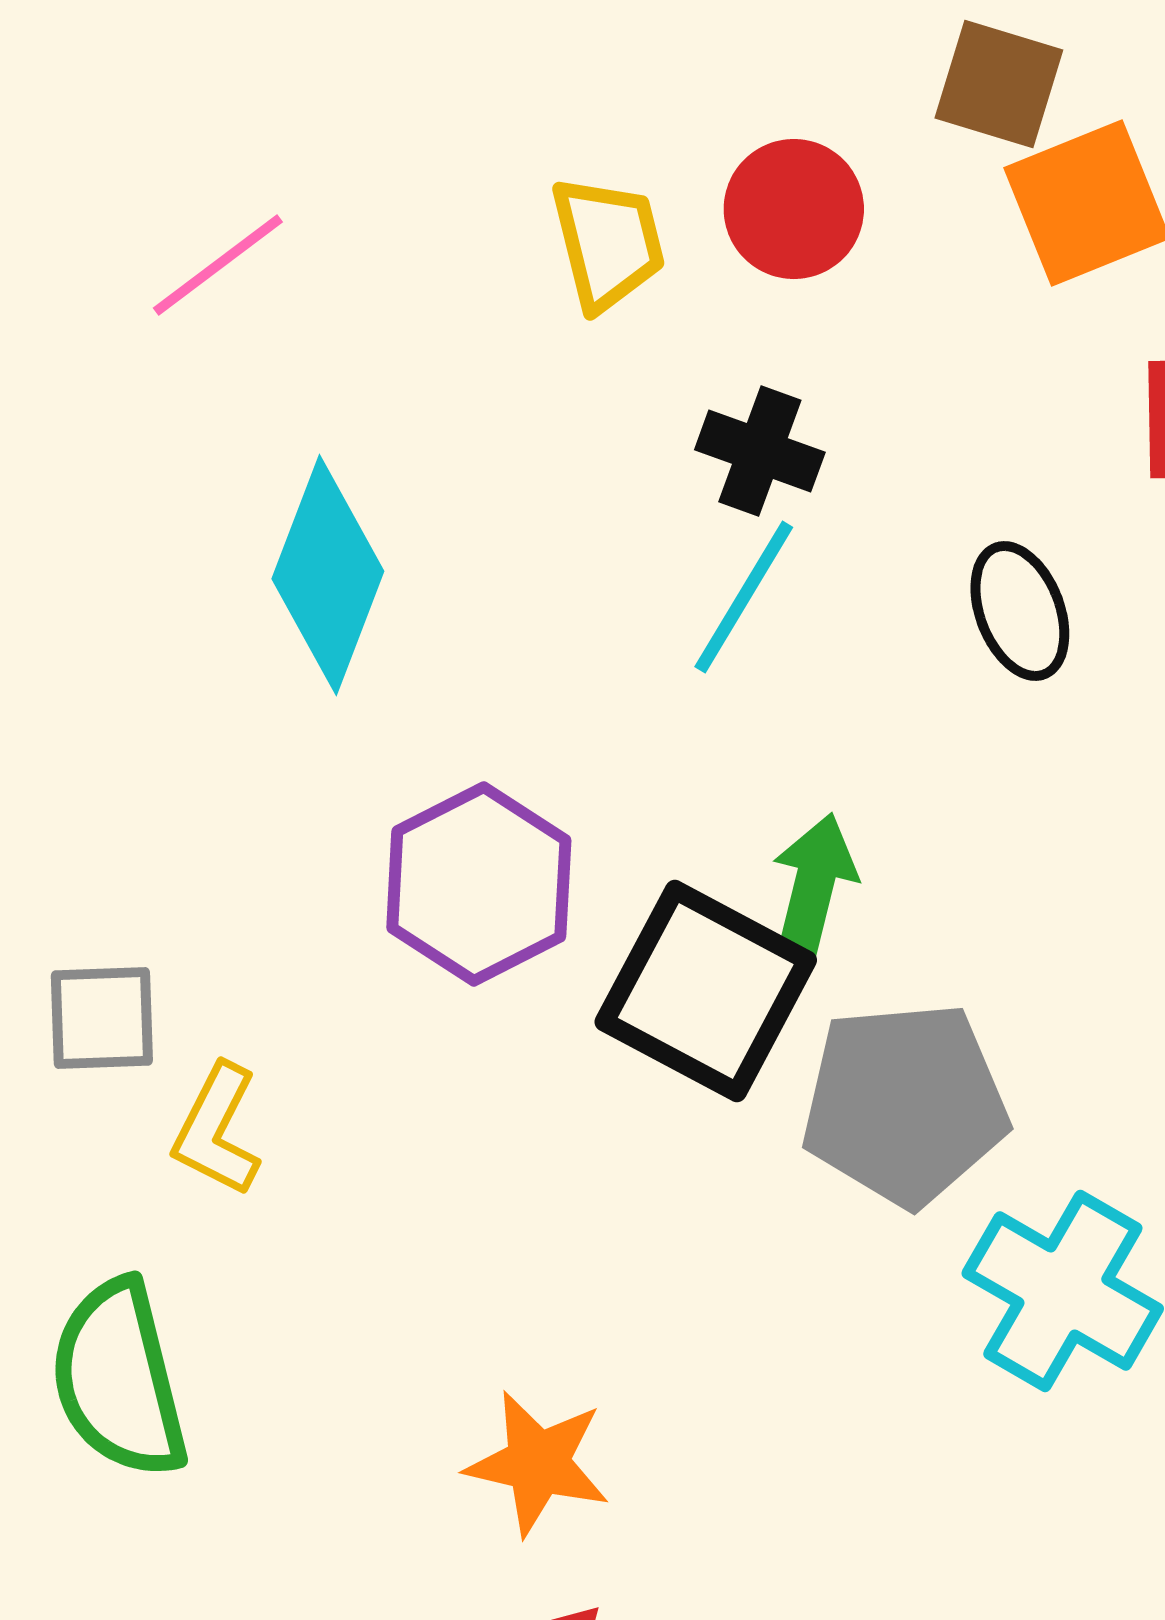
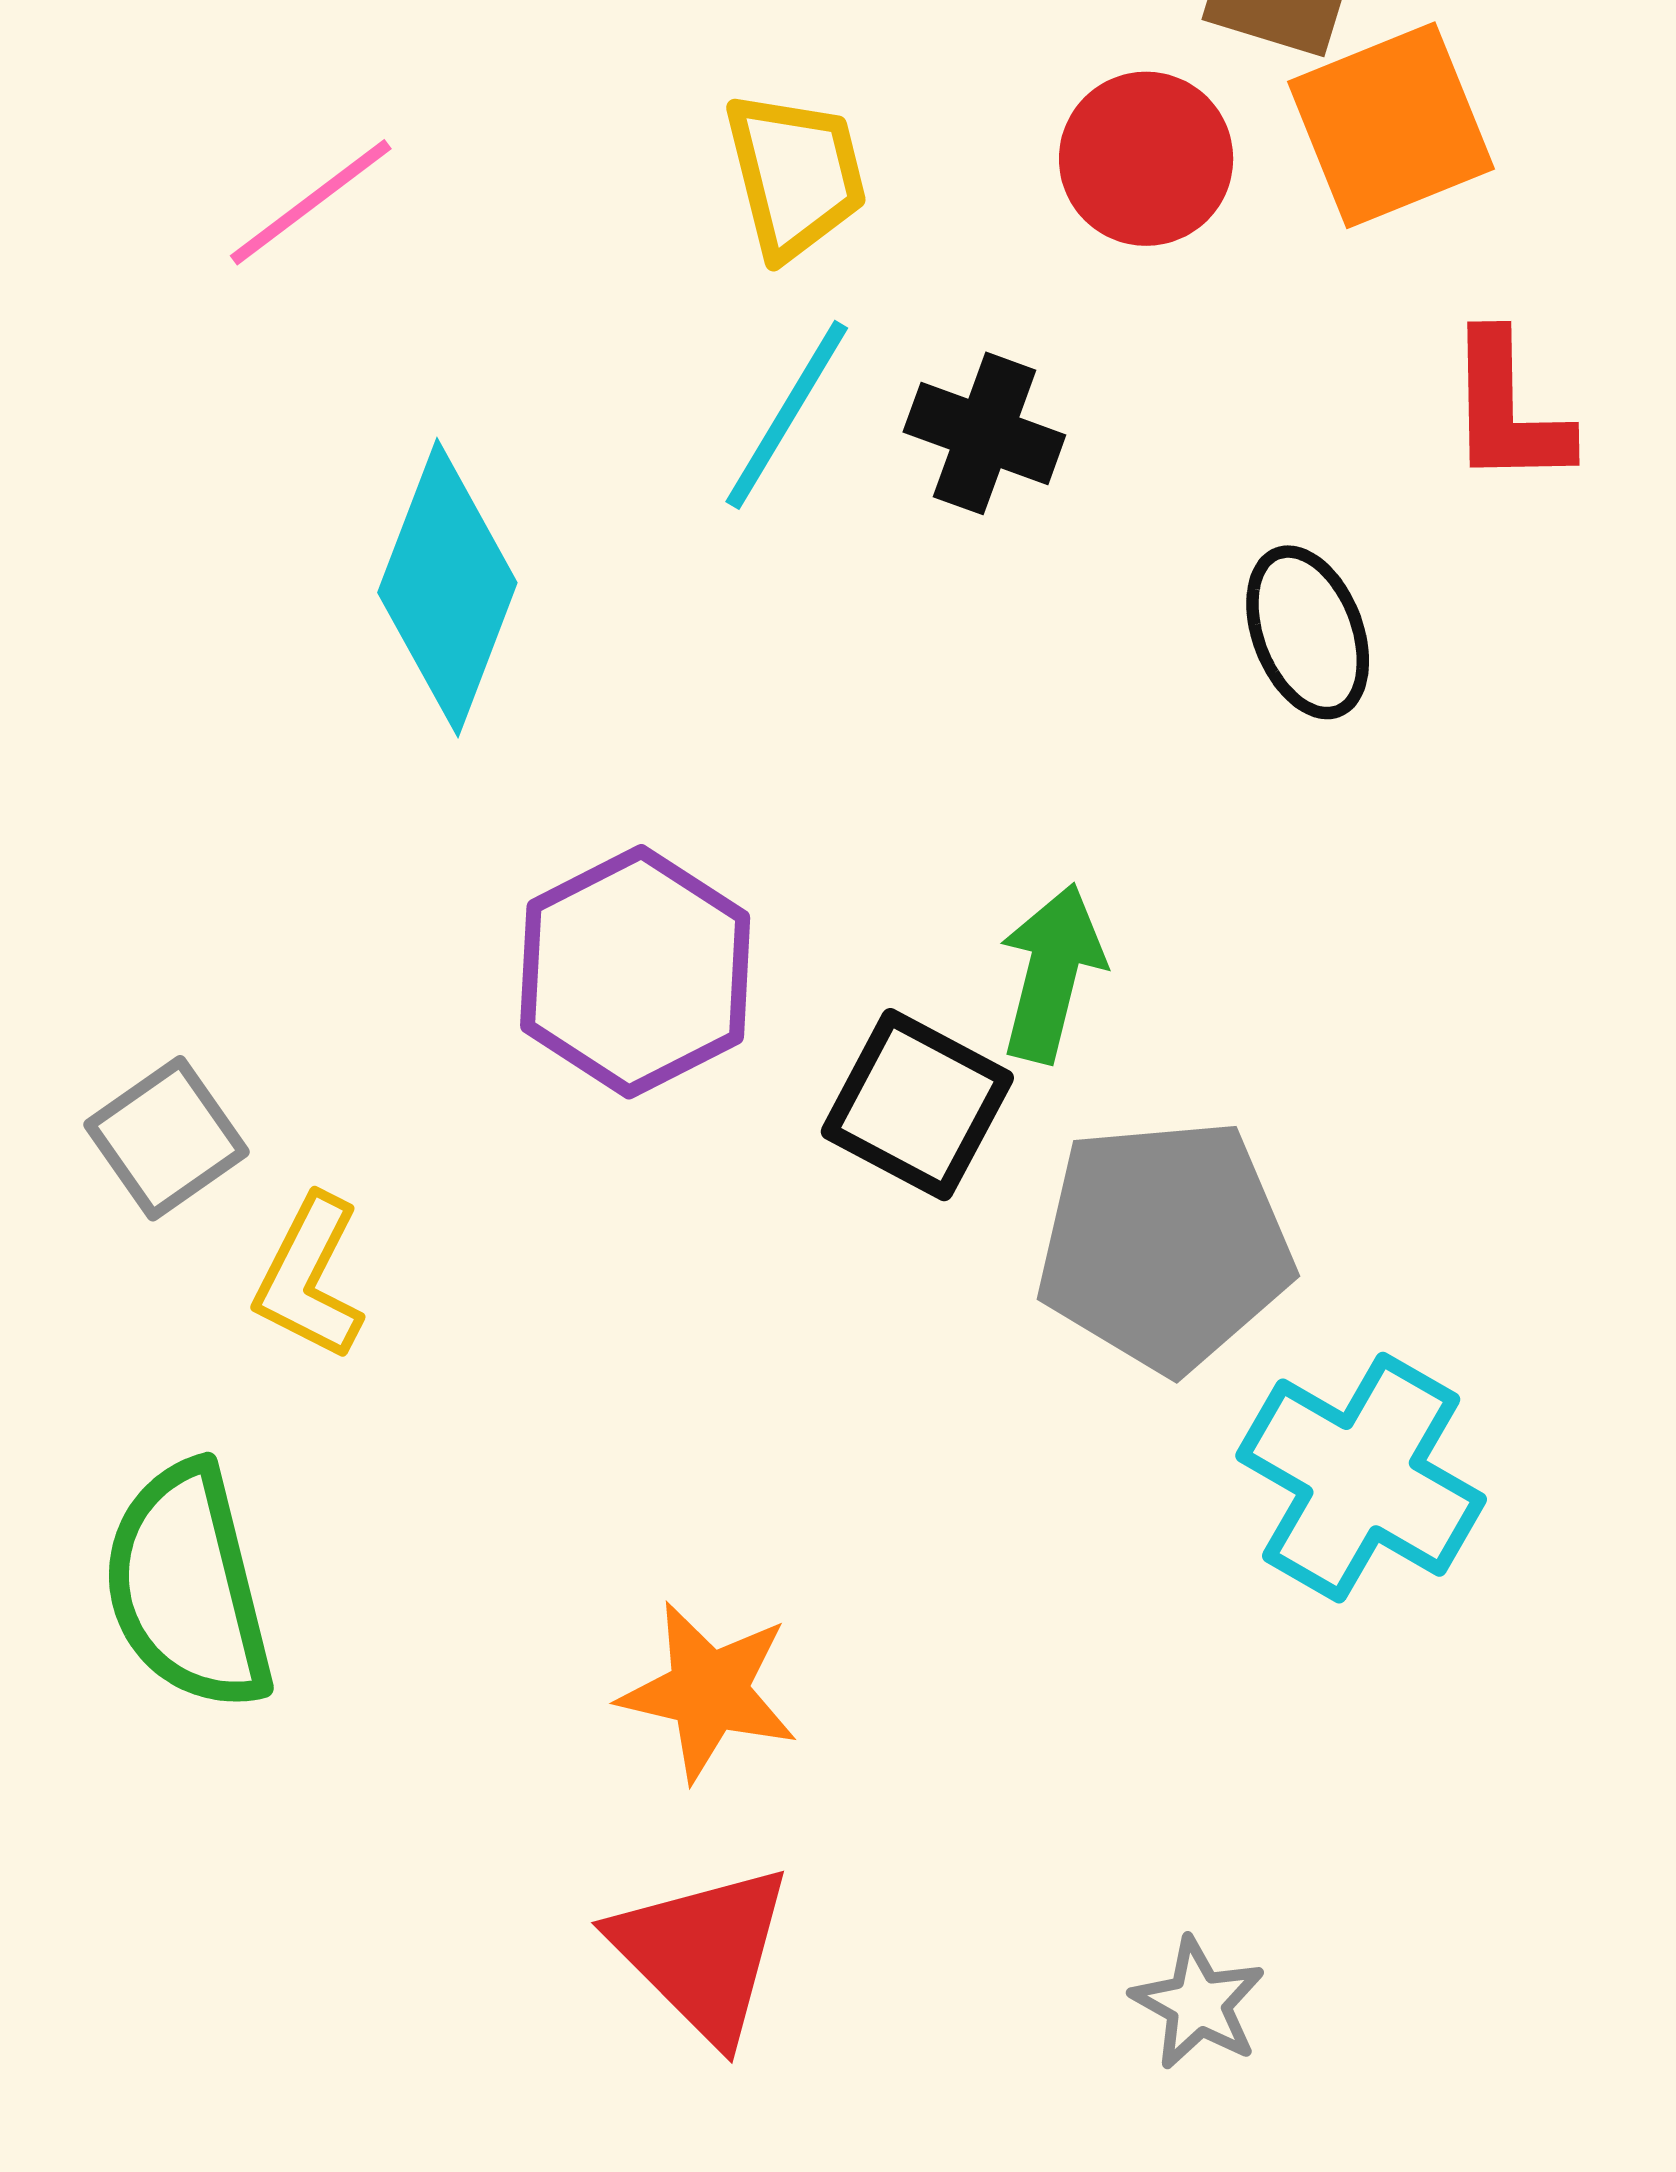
red circle: (794, 209) -> (1146, 159), moved
cyan line: (744, 597) -> (787, 415), moved
black square: (706, 991) -> (917, 1105), size x0.7
gray square: (102, 1018) -> (167, 1138), turned -33

